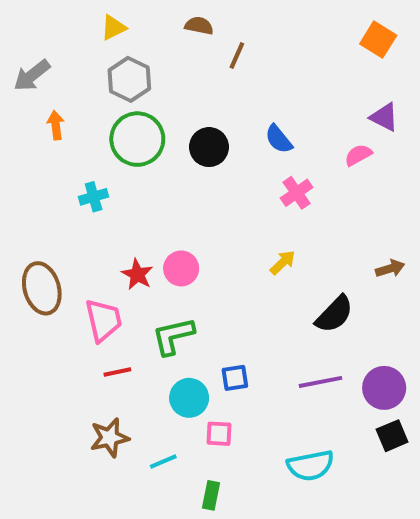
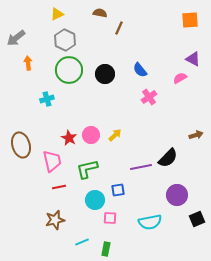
orange square: (378, 40) -> (190, 20), turned -36
yellow arrow: (283, 262) -> (115, 135), moved
purple line: (320, 382) -> (141, 167), moved
purple circle: (384, 388) -> (177, 195), moved
cyan line: (163, 462) -> (82, 242), moved
cyan semicircle: (310, 466) -> (150, 222), moved

